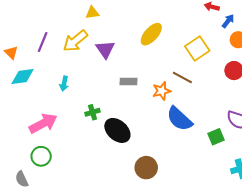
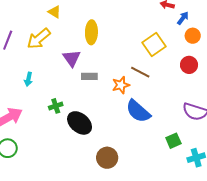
yellow triangle: (92, 13) -> (54, 12), turned 40
yellow ellipse: (151, 34) -> (91, 32), moved, turned -40
purple triangle: (105, 49) -> (72, 58), moved
green square: (216, 137) -> (173, 141), moved

